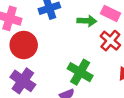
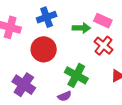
red circle: (24, 45) -> (44, 49), moved

